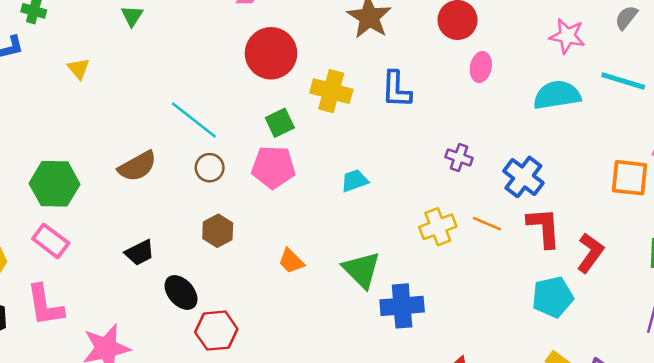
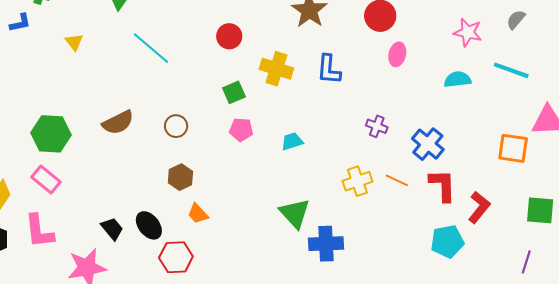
red circle: (271, 53) -> (229, 36), size x0.6
cyan semicircle: (557, 95) -> (458, 79), size x0.7
cyan line: (194, 120) -> (151, 48), moved
pink pentagon: (273, 167) -> (241, 130), moved, size x0.7
black trapezoid: (140, 253) -> (112, 229), moved, turned -105
orange trapezoid: (291, 261) -> (198, 214), moved

